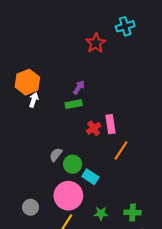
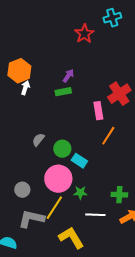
red cross: (94, 128) -> (119, 94), moved, size x1.6
gray semicircle: (56, 155) -> (38, 140), moved
green star: (101, 214) -> (80, 193), moved

